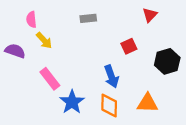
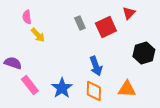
gray rectangle: (88, 18) -> (80, 23), moved, turned 72
red square: (129, 46) -> (106, 27), moved, size x1.5
purple semicircle: (15, 51) -> (13, 63), moved
pink rectangle: (50, 79) -> (30, 85), moved

